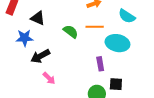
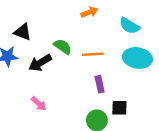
orange line: (95, 27) -> (93, 54), moved
cyan ellipse: (117, 43) -> (137, 58), moved
black arrow: (40, 56) -> (40, 63), moved

